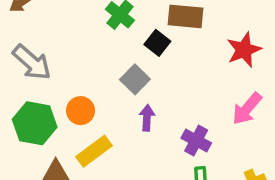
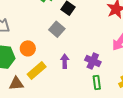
purple arrow: (147, 118) -> (65, 61), moved

